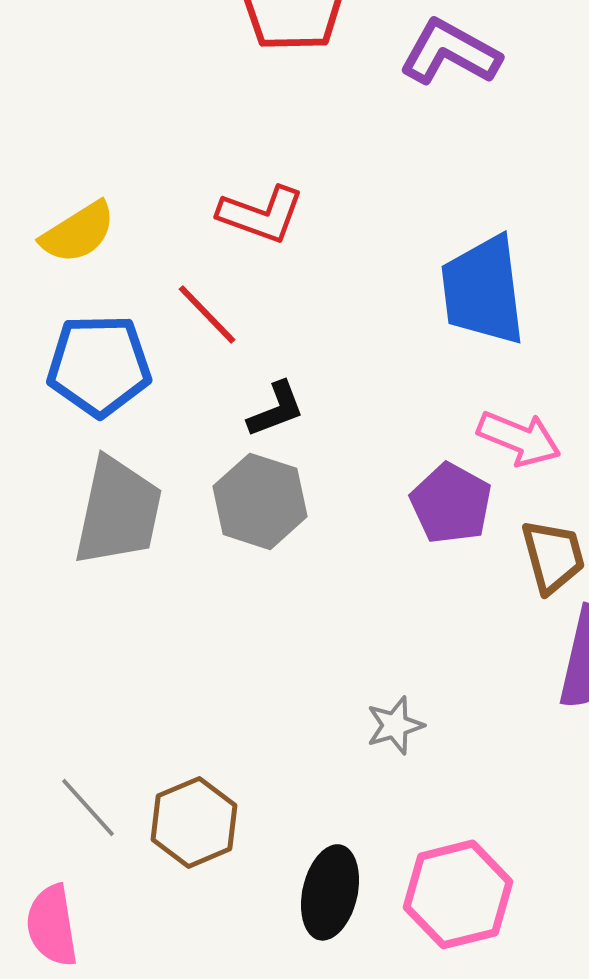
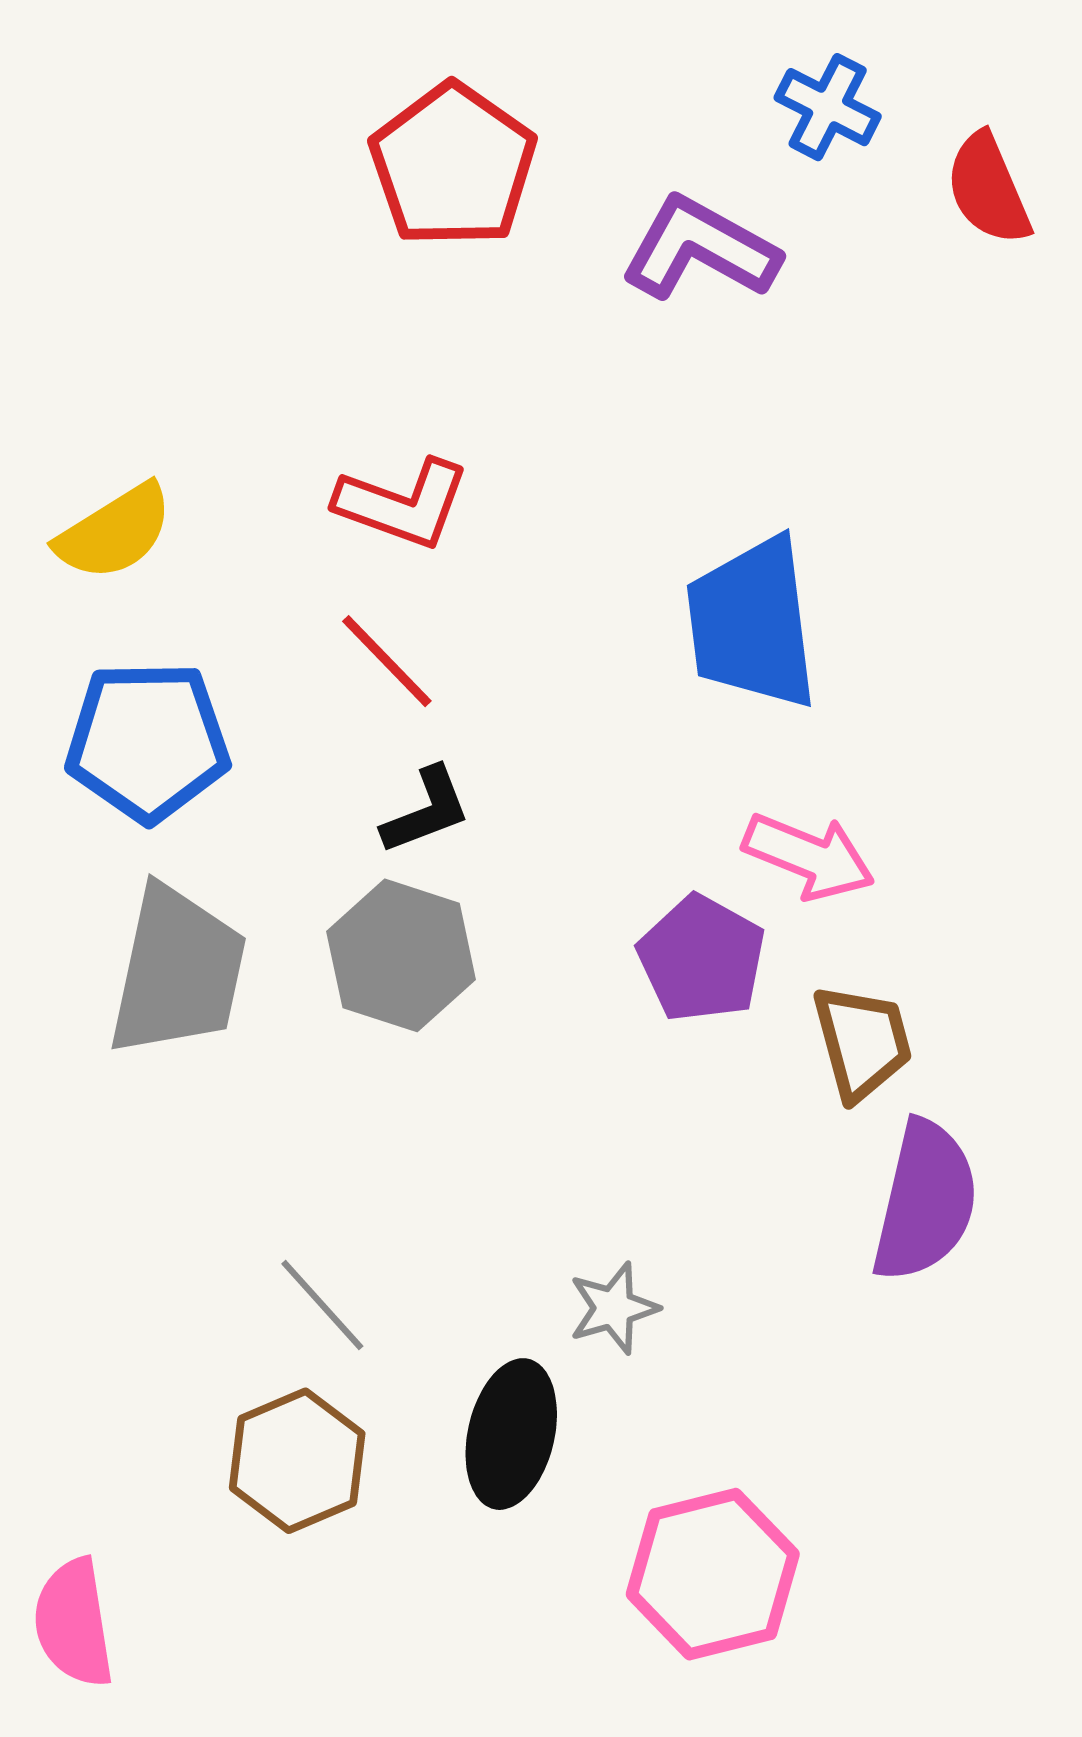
red line: (207, 314) -> (387, 661), moved
gray line: (88, 807) -> (322, 1305), moved
black ellipse: (330, 892) -> (511, 1434), moved

